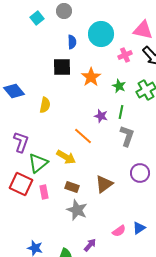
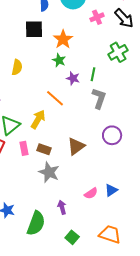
green star: (119, 86) -> (59, 60), moved
yellow arrow: (66, 157) -> (38, 119), turned -90
pink rectangle: (44, 192) -> (24, 148), moved
purple arrow: (90, 245) -> (62, 207), turned -56

